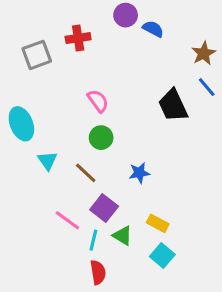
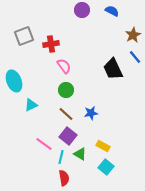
blue semicircle: (153, 29) -> (112, 11), moved
red cross: (78, 38) -> (51, 44), moved
cyan triangle: (47, 161) -> (31, 105), turned 40
brown line: (86, 173) -> (66, 114), moved

